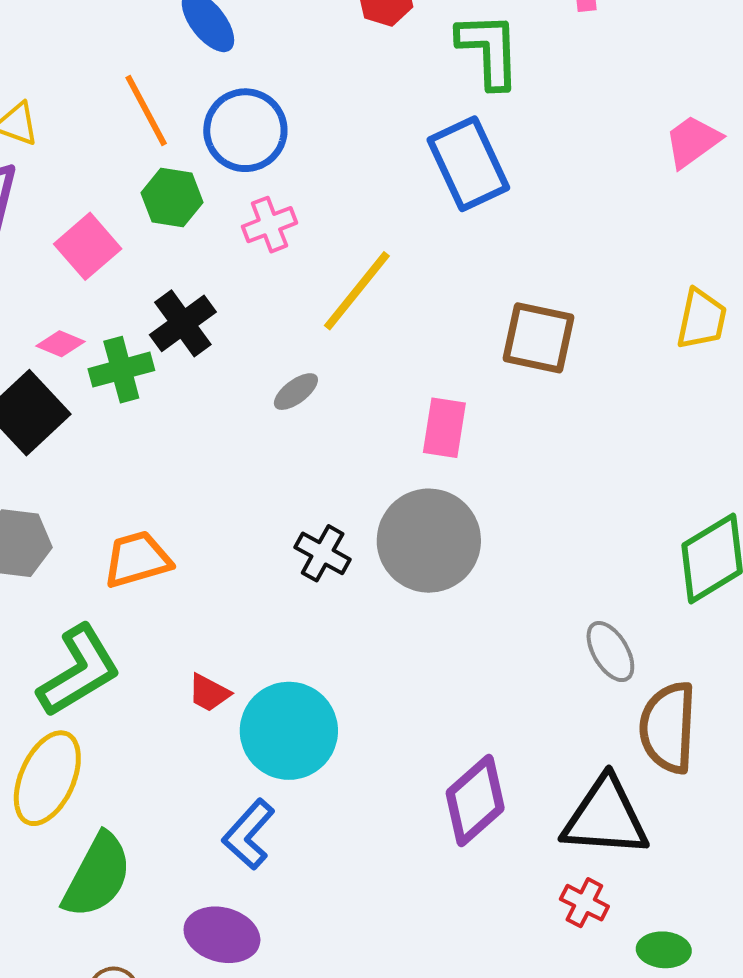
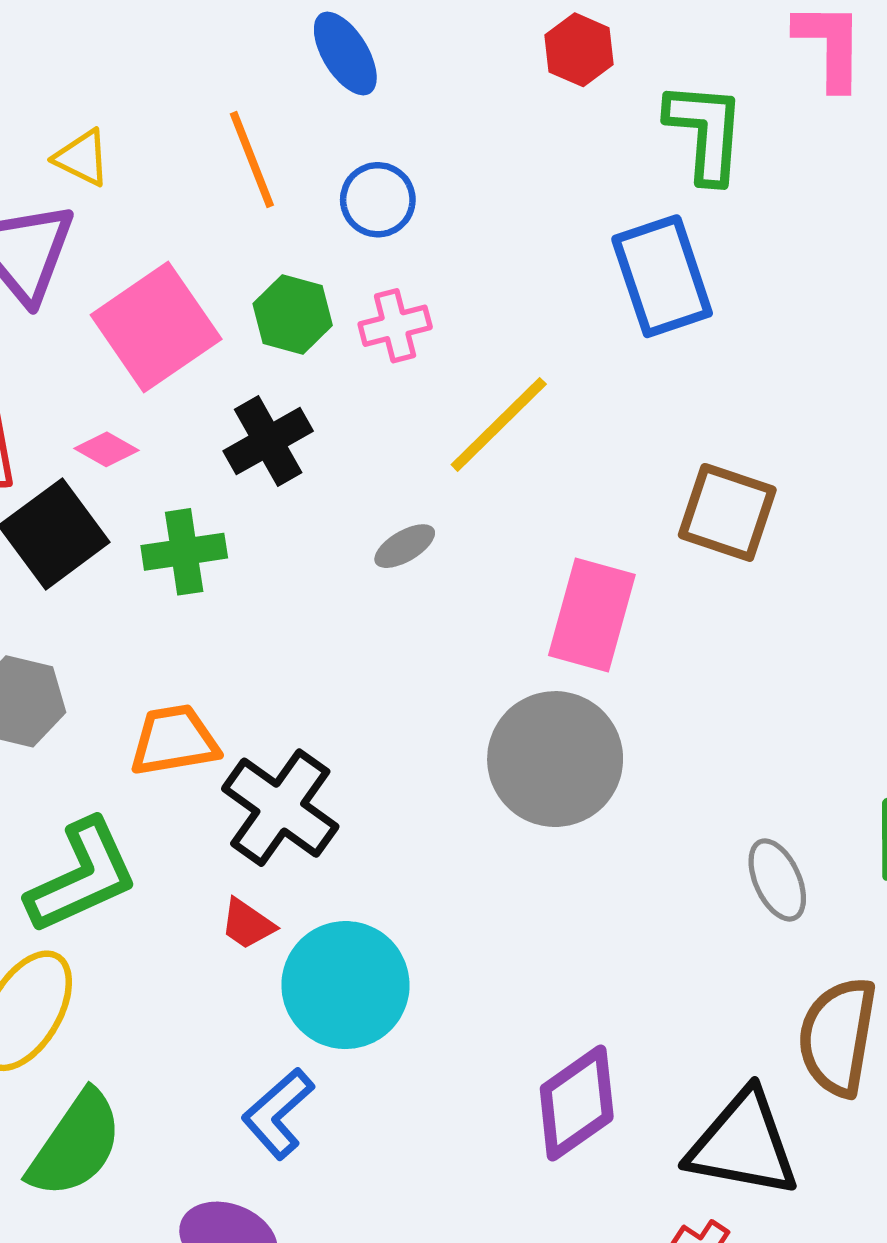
blue circle: (245, 130) -> (378, 200), size x0.7
green hexagon: (172, 198) -> (293, 315), moved
pink square: (88, 246) -> (156, 327), size x1.5
green cross: (121, 370) -> (184, 552), moved
pink rectangle: (444, 428) -> (592, 615), size x1.4
black cross: (323, 553) -> (280, 808), moved, size x1.6
gray ellipse: (610, 652) -> (777, 880), moved

